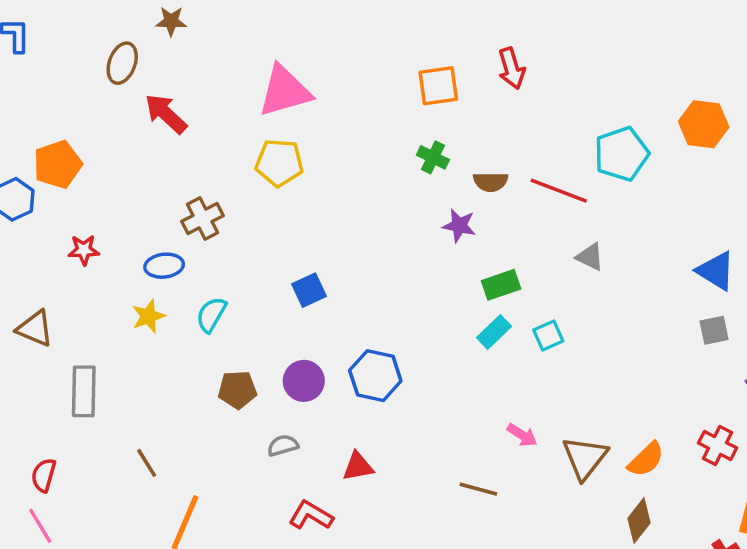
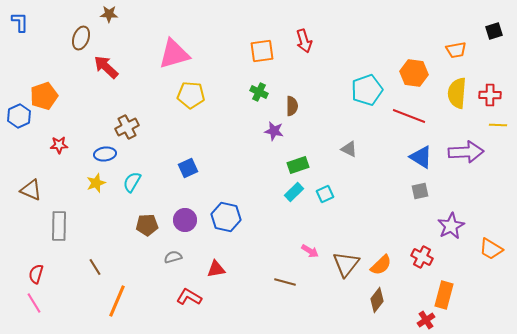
yellow pentagon: (279, 163) -> (191, 95), moved
brown semicircle: (491, 182) -> (292, 106), turned -90
red line: (559, 191) -> (409, 116), moved

